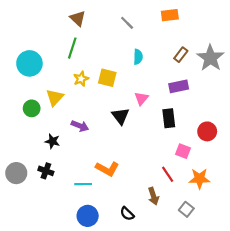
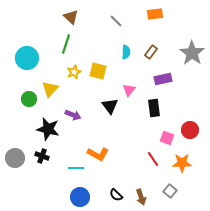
brown rectangle: (181, 55) -> (151, 52), moved
red circle: (207, 131) -> (190, 130), moved
black star: (52, 141) -> (48, 129), size x1.6
brown arrow: (153, 196) -> (141, 197), moved

